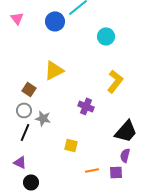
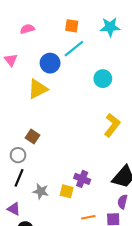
yellow triangle: (54, 70) -> (38, 89), moved
brown square: (29, 89) -> (32, 137), moved
purple cross: (86, 106) -> (82, 179), moved
gray star: (43, 118) -> (41, 191), moved

